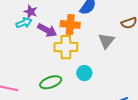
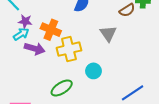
orange cross: (70, 24) -> (51, 30), moved, turned 30
purple arrow: (47, 30) -> (35, 49), moved

